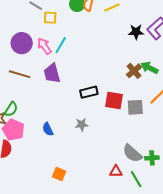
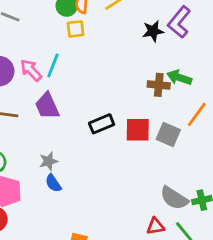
yellow square: (50, 18) -> (76, 29), moved
brown cross: (134, 71) -> (159, 85), turned -35
gray square: (135, 107) -> (168, 135), turned 36
gray star: (82, 125) -> (49, 161), moved

